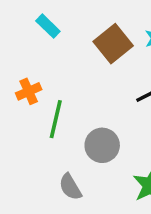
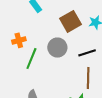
gray circle: (102, 145) -> (57, 48), moved

